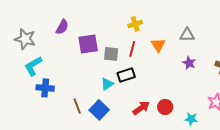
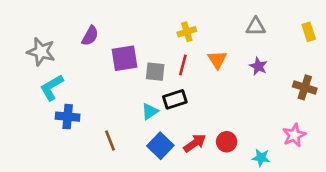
gray triangle: (187, 35) -> (256, 26), moved
purple star: (189, 63) -> (258, 66), moved
blue square: (99, 110) -> (160, 146), moved

